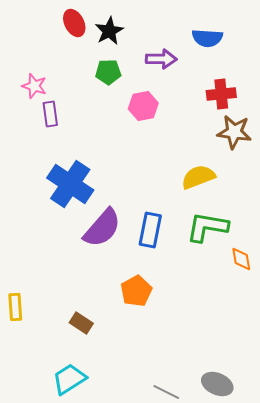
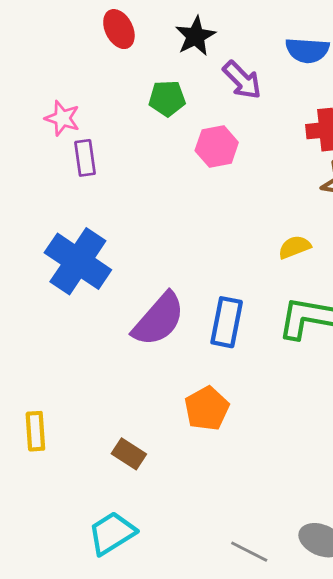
black star: (109, 31) -> (195, 36), moved
purple arrow: (161, 59) -> (242, 80), turned 44
yellow semicircle: (198, 177) -> (295, 247), size x0.7
blue cross: (70, 184) -> (78, 261), moved

